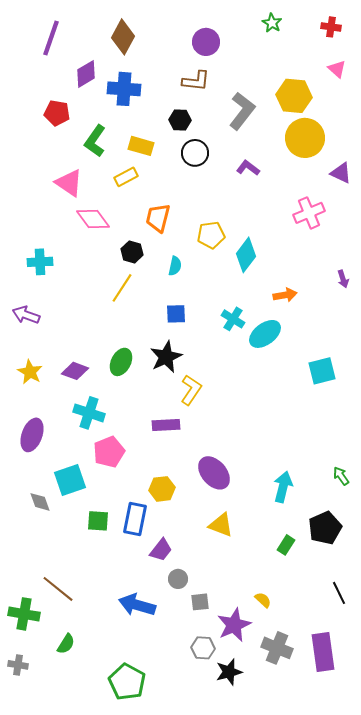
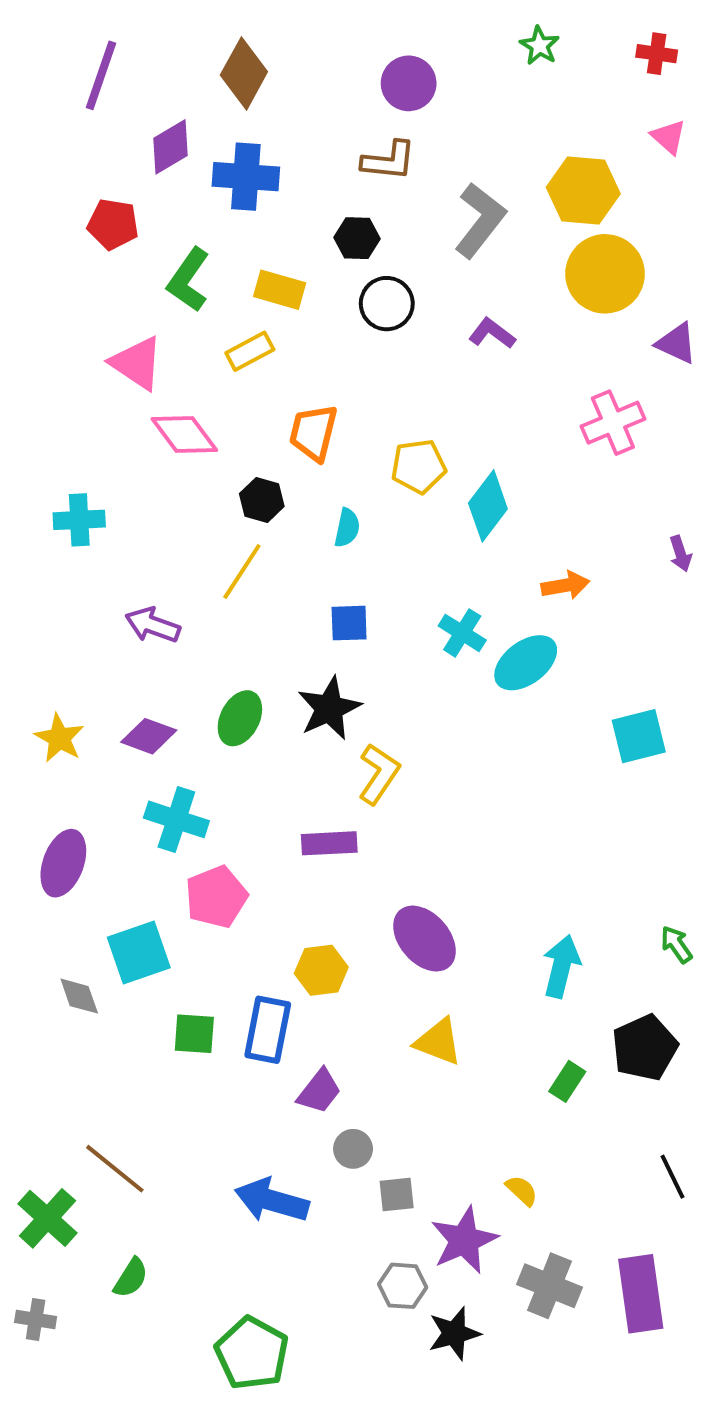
purple arrow: (26, 315) -> (153, 625), moved
green cross: (24, 614) -> (47, 1218), turned 32

